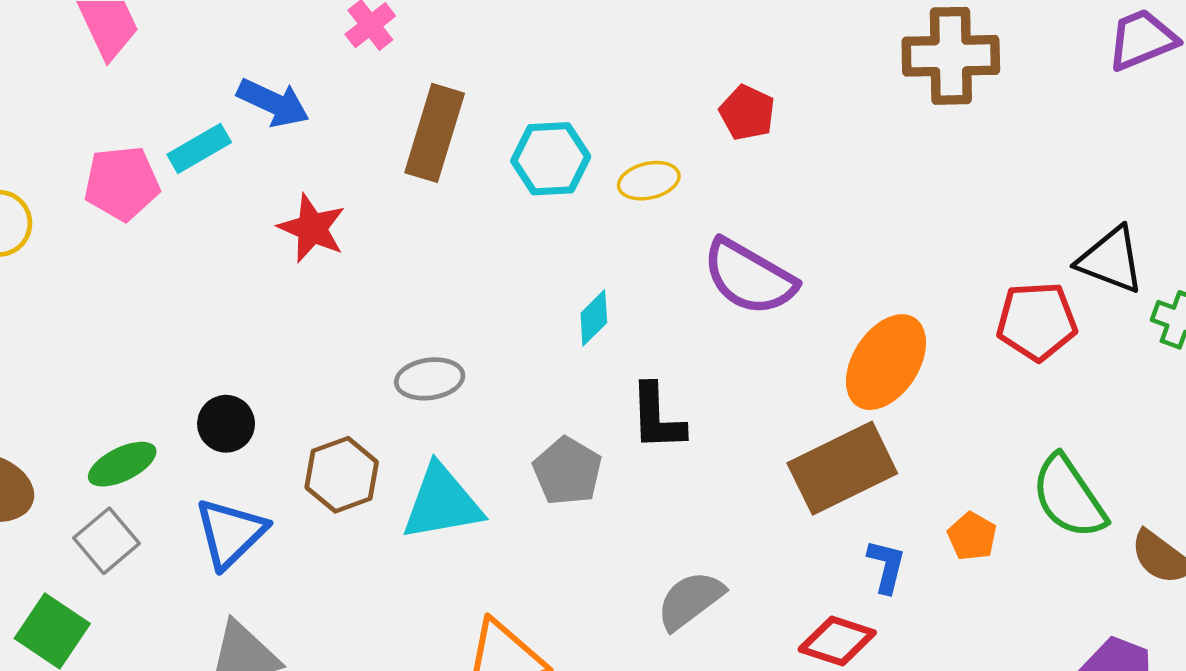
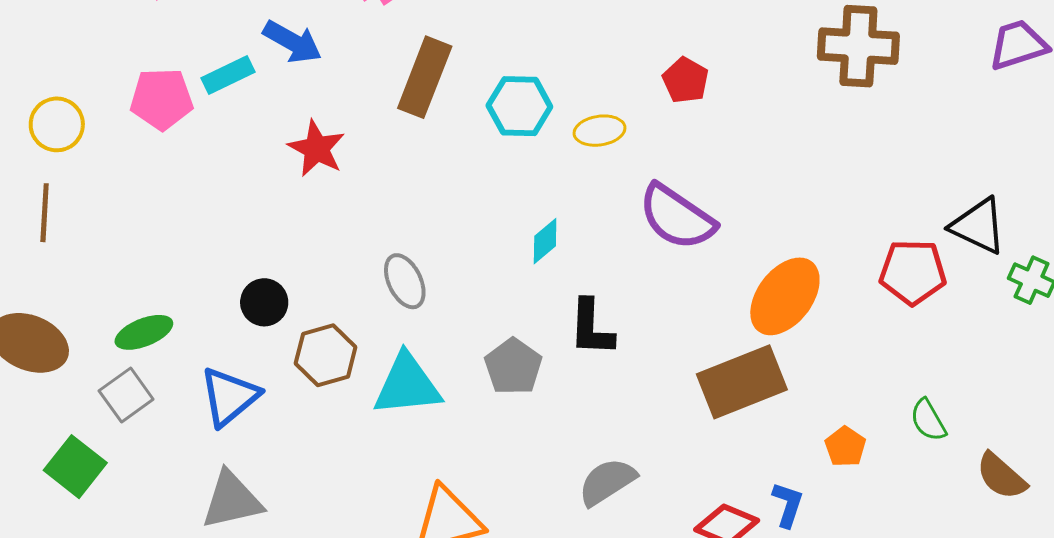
gray ellipse: (430, 379) -> (405, 281), turned 68
black circle: (226, 424) -> (264, 302), moved
green semicircle: (1069, 497) -> (928, 420), size x0.6
blue L-shape: (886, 566) -> (788, 505), moved

